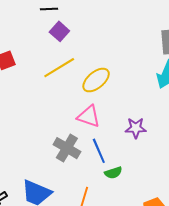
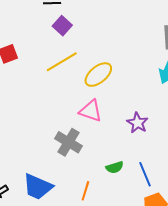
purple star: (136, 128) -> (137, 123), turned 30
blue line: (99, 151) -> (145, 174), moved

